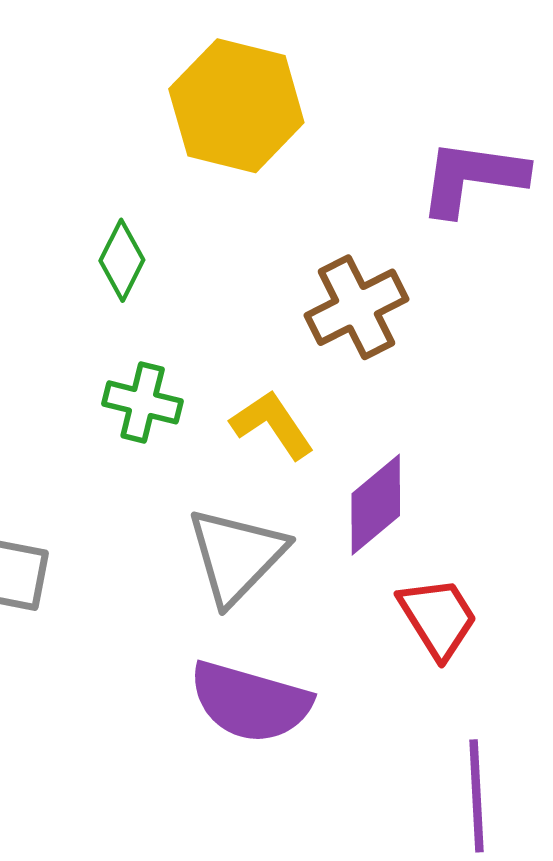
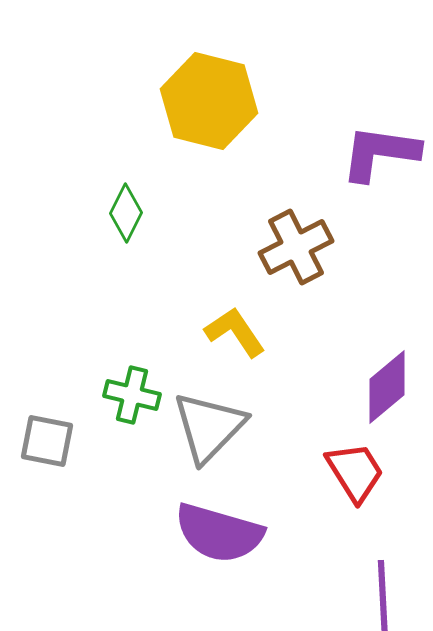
green cross: (143, 402) -> (132, 395), moved
purple diamond: (376, 505) -> (387, 387), moved

